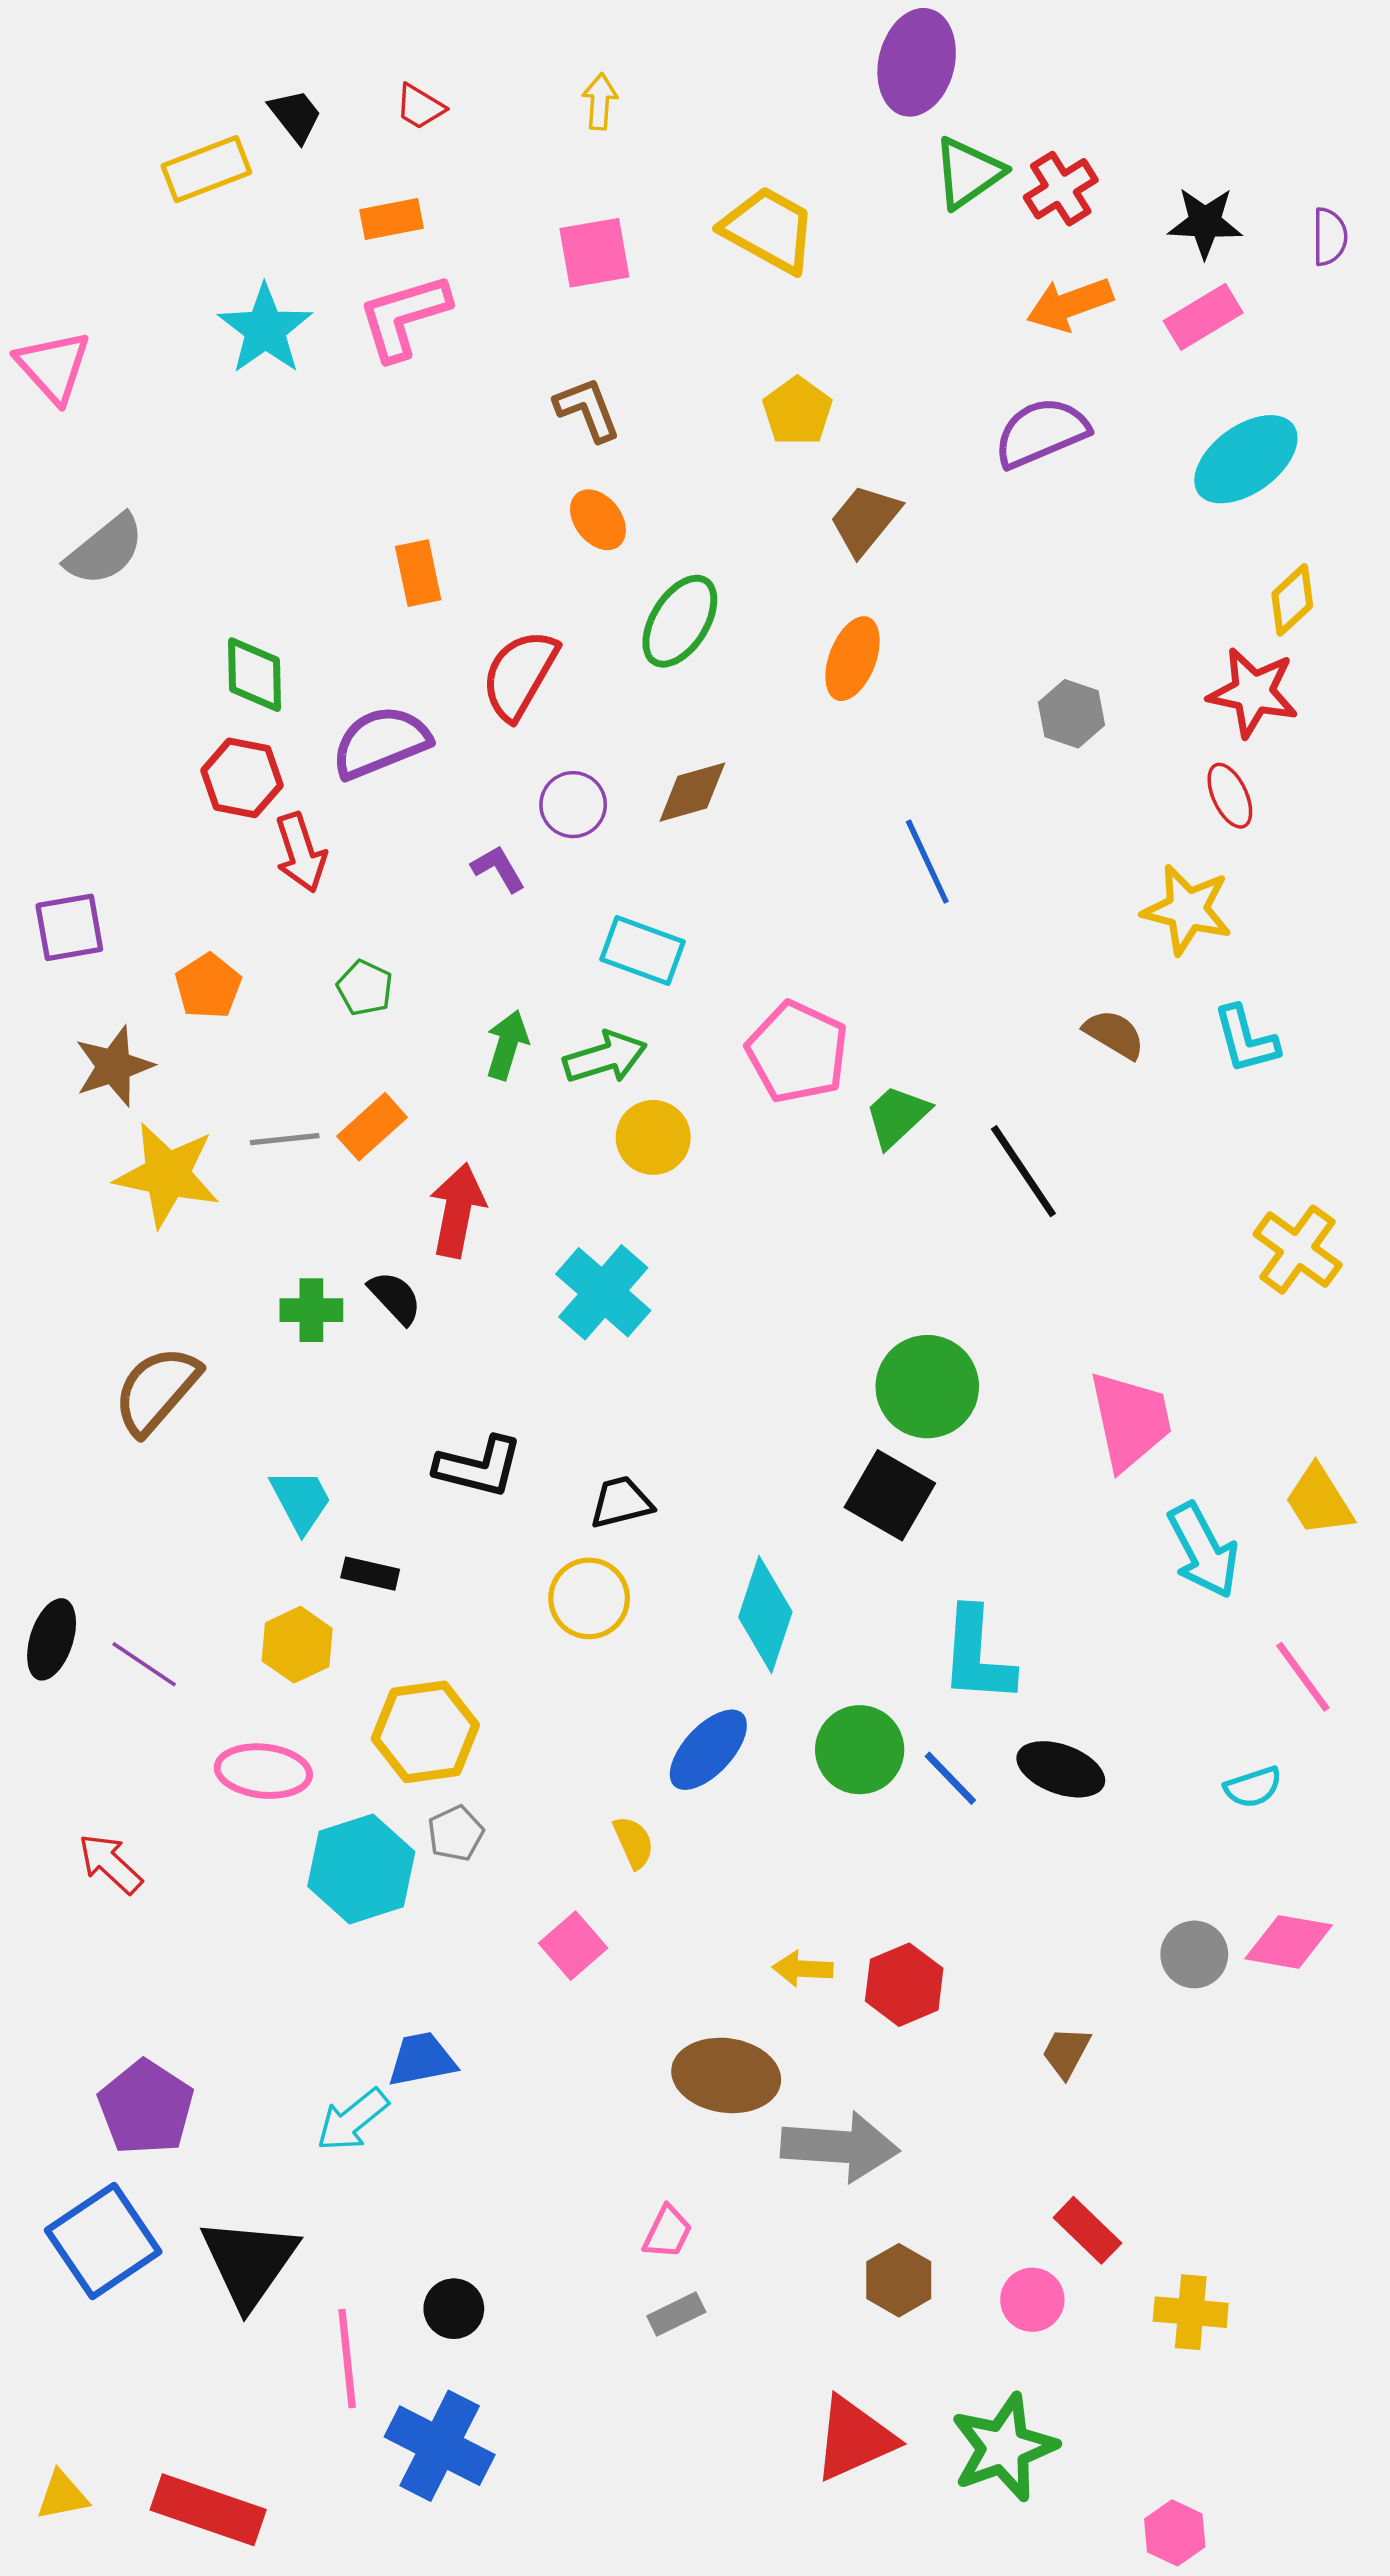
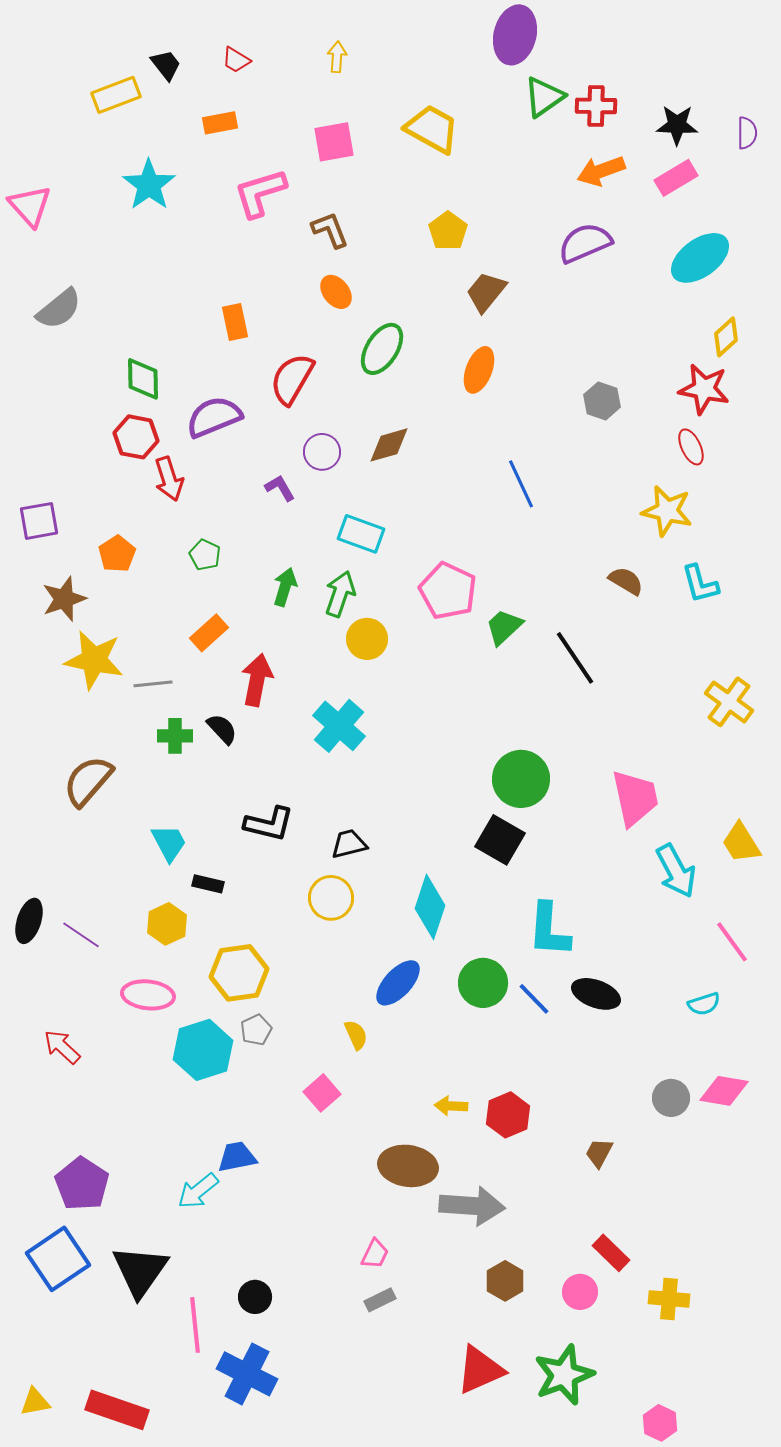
red cross: (1061, 189) -> (596, 106), turned 33
pink L-shape: (404, 317) -> (260, 193), moved
green arrow: (605, 1057) -> (340, 594), turned -54
gray line: (285, 1139) -> (153, 684), moved

